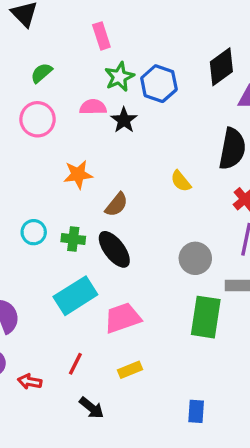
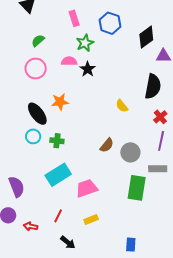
blue hexagon: (159, 84) -> (110, 23), moved
brown semicircle: (116, 205) -> (107, 145), moved
black ellipse: (114, 249) -> (37, 114), moved

